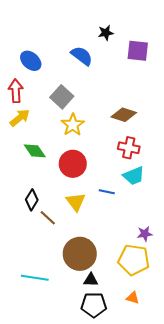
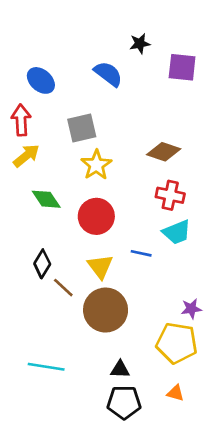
gray square: (62, 97) -> (82, 128), turned 35
brown circle: (80, 254) -> (106, 310), moved

